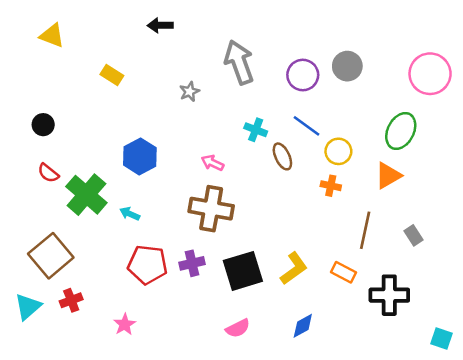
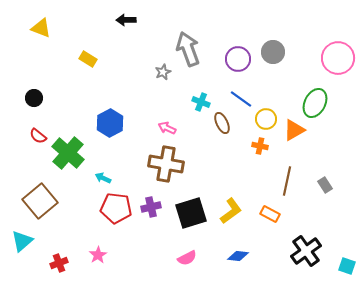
gray star: (190, 92) -> (163, 72), moved
orange triangle: (388, 176) -> (294, 130), moved
cyan arrow: (130, 214) -> (103, 178), moved
black cross: (389, 295) -> (306, 251), moved, turned -36
red cross: (71, 300) -> (59, 263), moved
blue diamond: (303, 326) -> (238, 256), turned 35

